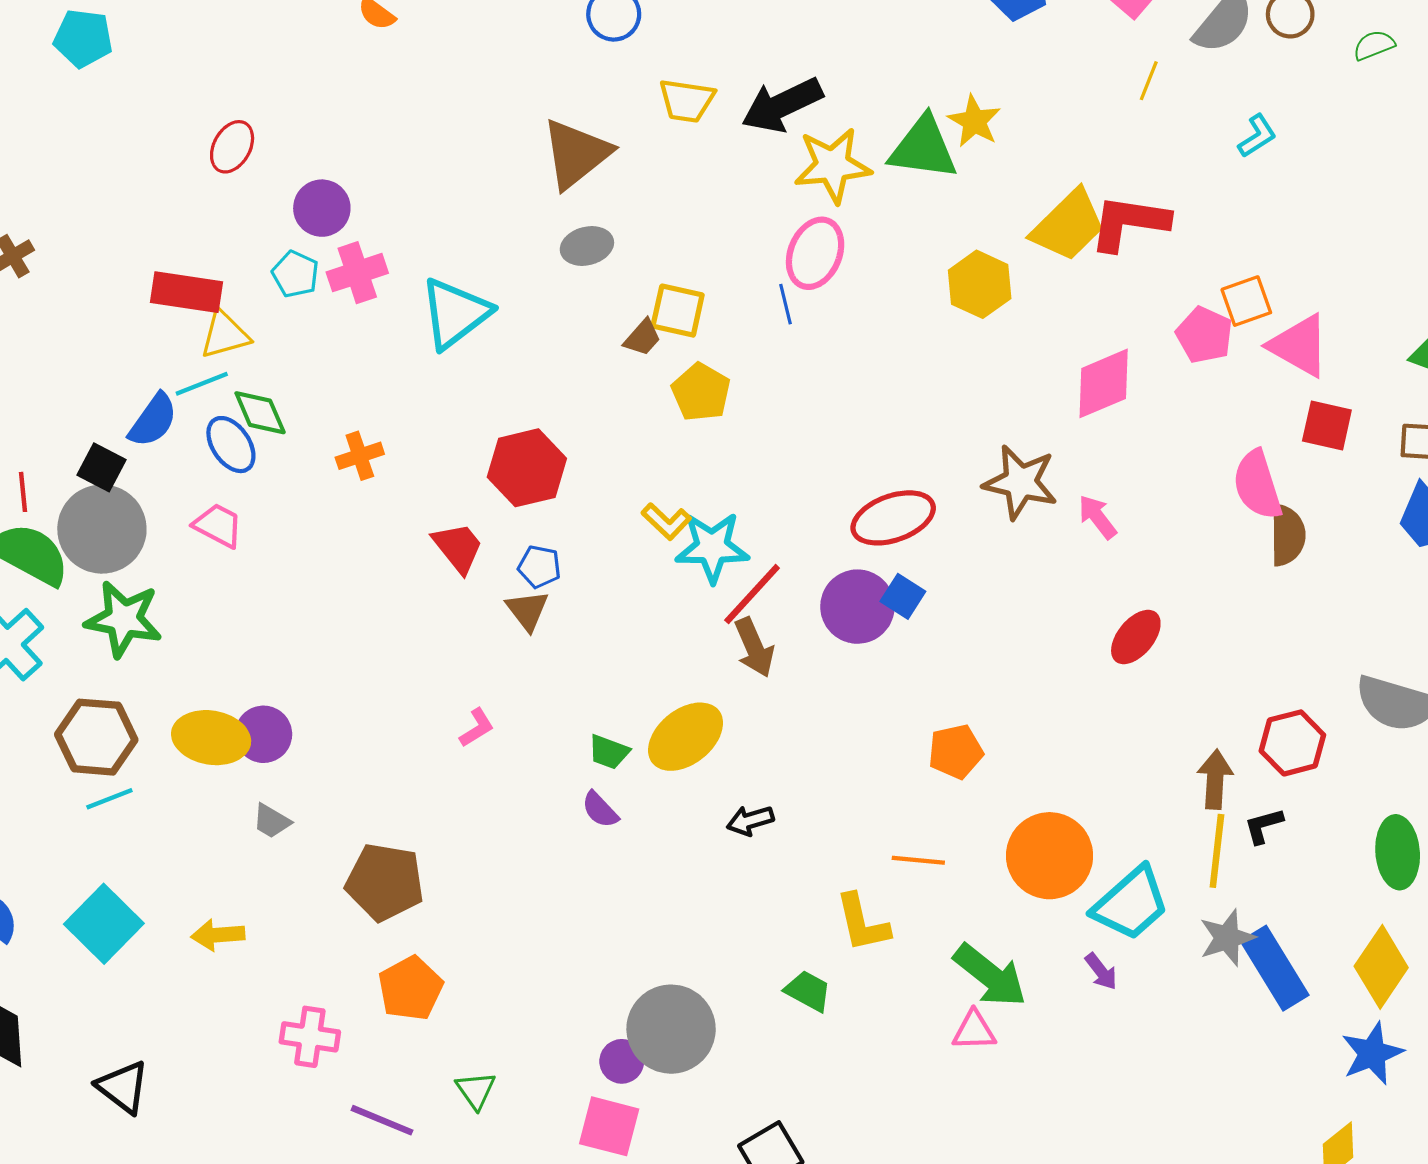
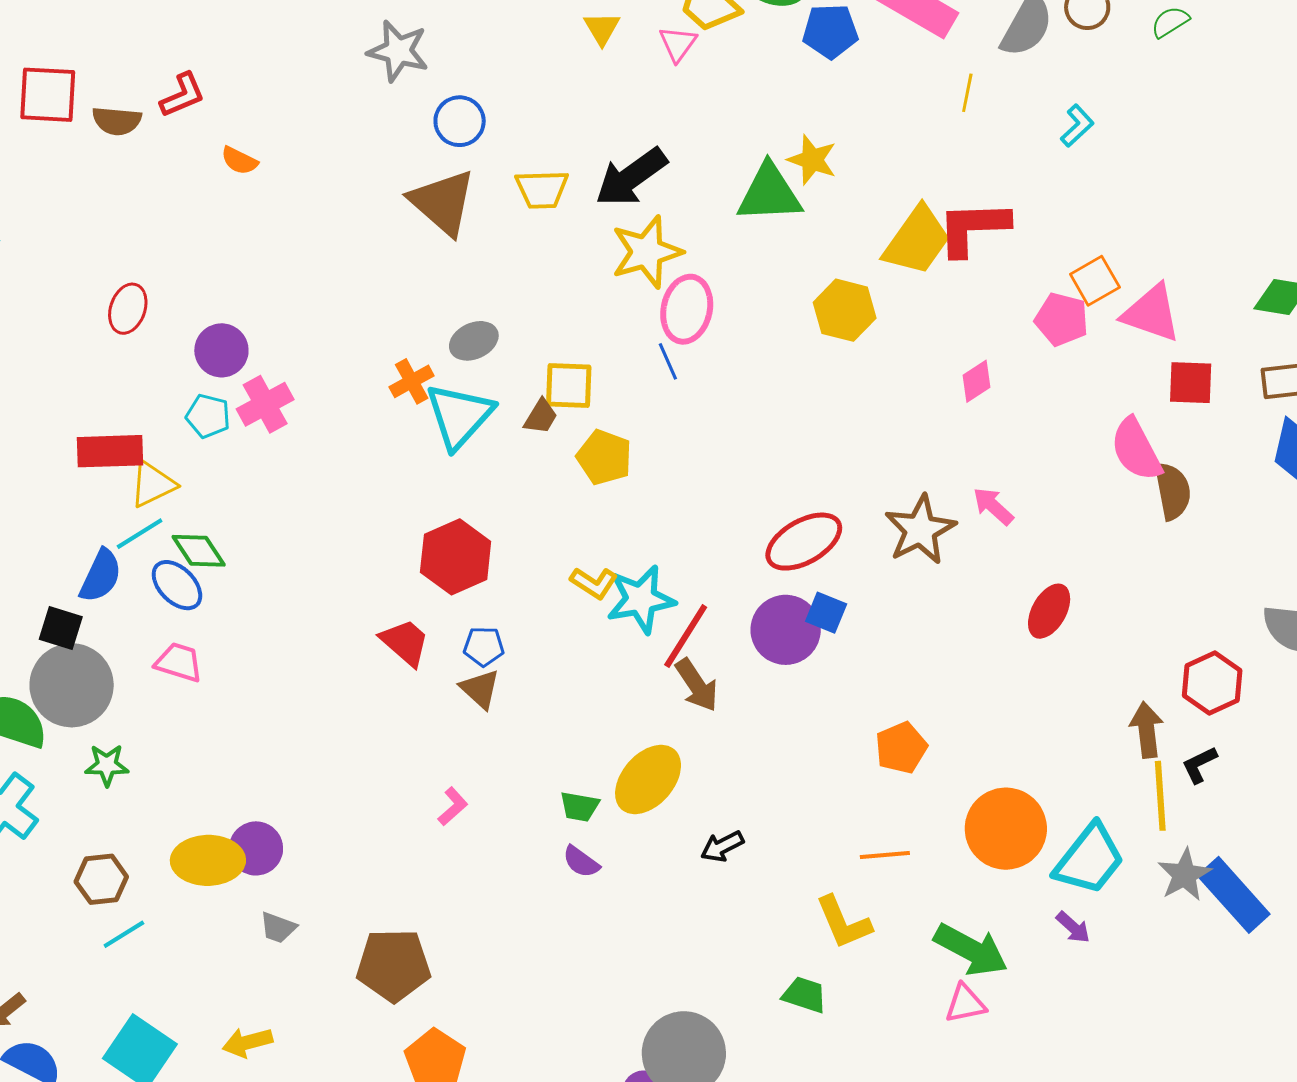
brown triangle: (576, 154) -> (443, 202), moved, turned -30
yellow star: (833, 165) -> (647, 252), moved
cyan triangle: (455, 313) -> (459, 416), moved
pink diamond: (1104, 383) -> (976, 381), size x0.6
orange cross: (360, 456) -> (412, 381), moved
brown star: (1020, 482) -> (920, 530), moved, turned -30
green star: (124, 619) -> (107, 765), size x0.6
brown hexagon: (96, 737) -> (101, 879), size x0.7

